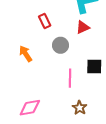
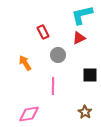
pink line: (70, 78) -> (53, 86), moved
brown star: (80, 108) -> (85, 112), moved

